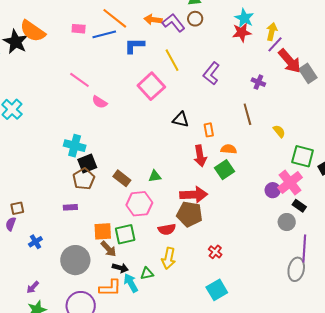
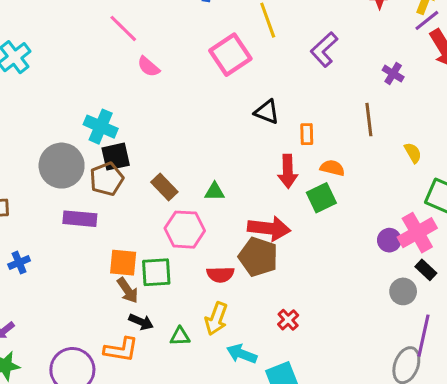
purple rectangle: (70, 207) -> (80, 219), size x1.5
gray circle: (75, 260) -> (62, 166), moved
cyan arrow: (131, 283) -> (242, 354), moved, turned -48

